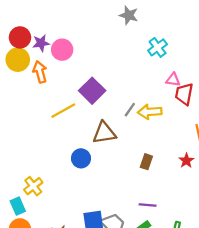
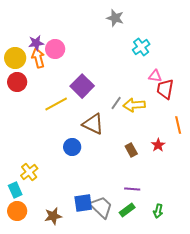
red circle: (20, 37) -> (17, 82), moved
orange arrow: (40, 72) -> (38, 58), moved
brown triangle: (104, 133) -> (93, 124), turned 35
red star: (186, 161) -> (158, 145), moved
brown rectangle: (146, 162) -> (131, 150), turned -48

